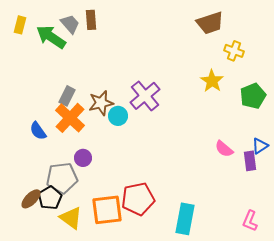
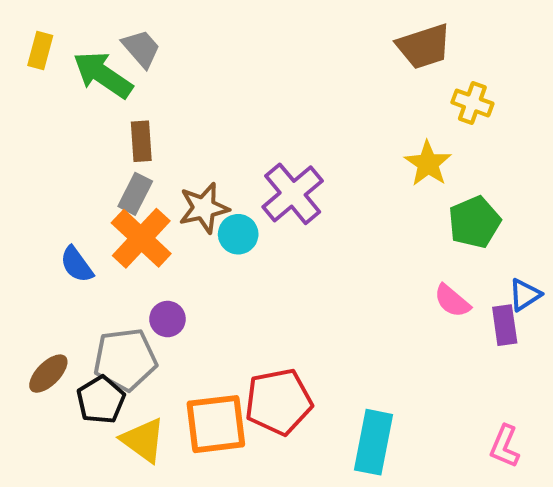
brown rectangle: (91, 20) -> (141, 141), moved
green pentagon: (253, 96) -> (474, 222), moved
brown ellipse: (31, 199) -> (48, 374), moved

